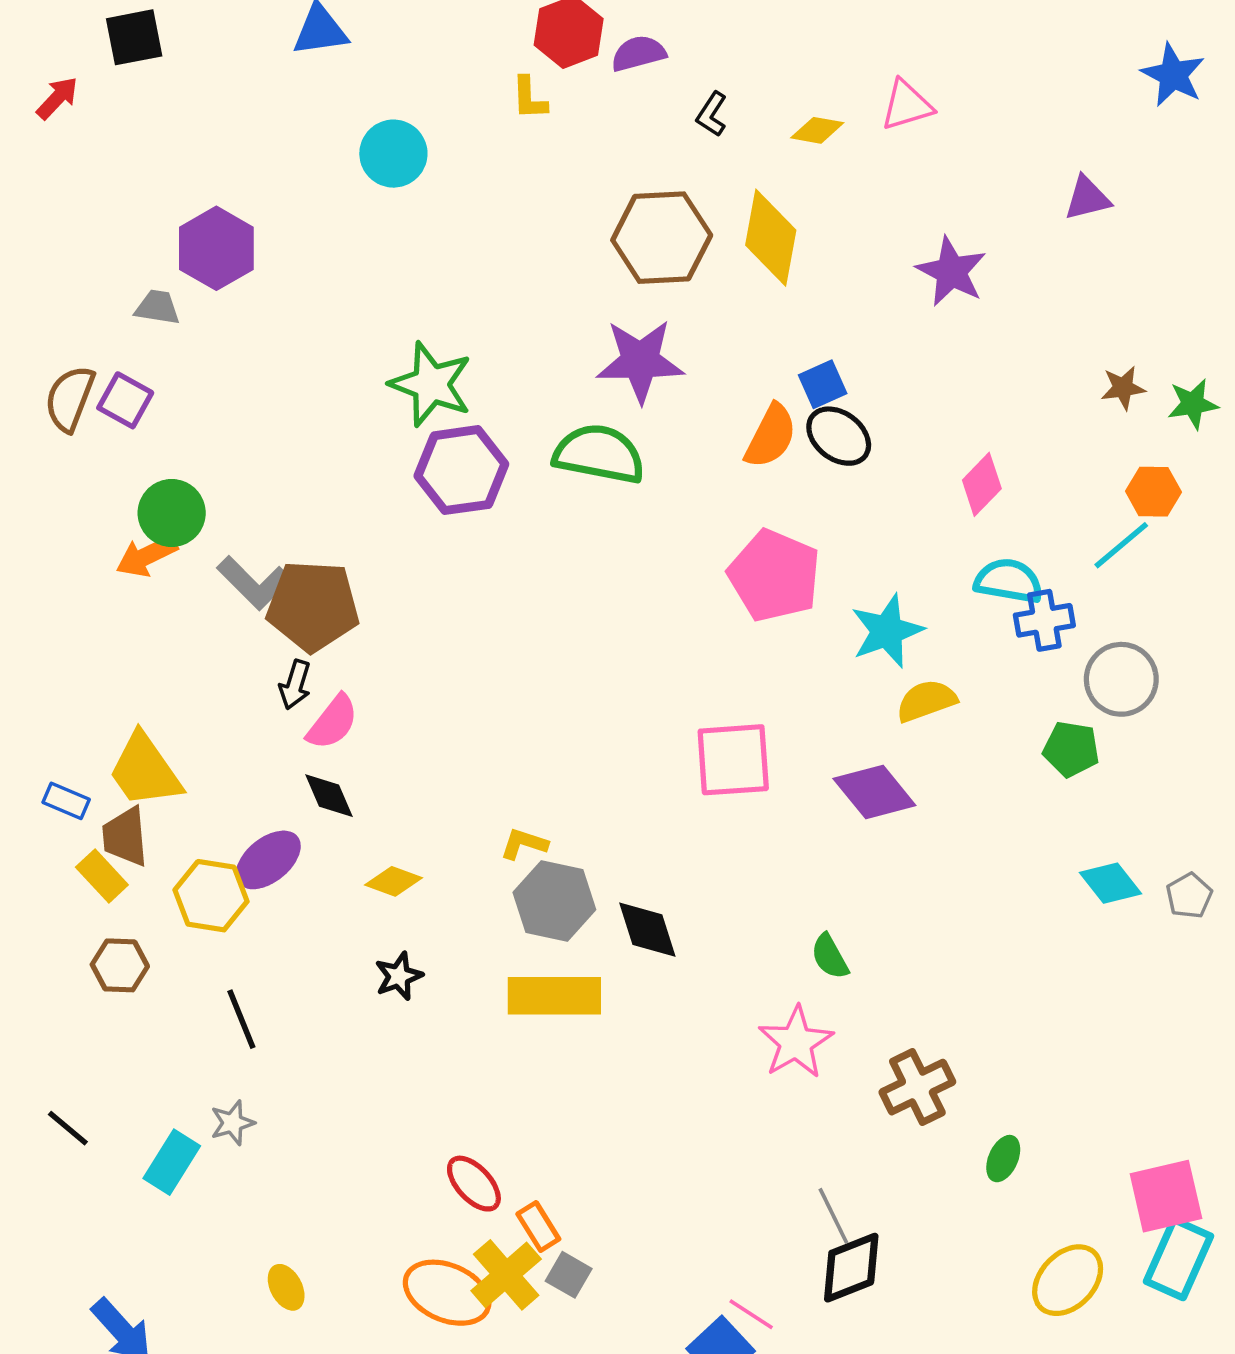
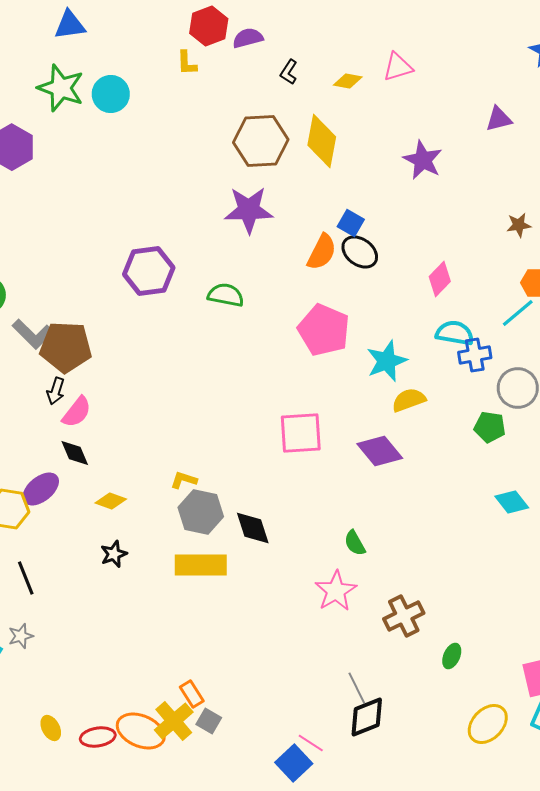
green star: (431, 384) -> (61, 88), moved
blue square: (823, 384) -> (351, 223), turned -36
green semicircle: (599, 454) -> (226, 295), moved, size x0.7
red ellipse: (474, 1184) -> (98, 737), moved, turned -56

